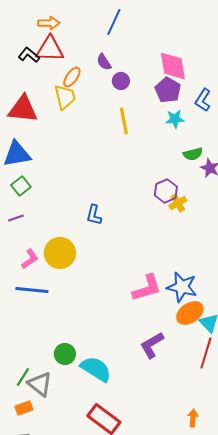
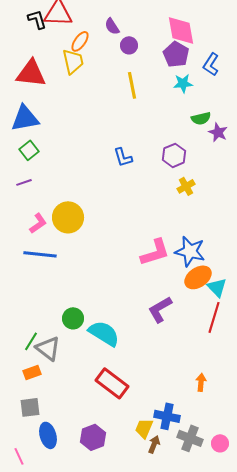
black L-shape: (29, 55) -> (37, 19), turned 35
yellow cross: (178, 203) -> (186, 186), moved
blue L-shape: (94, 215) -> (123, 157), moved, turned -30

